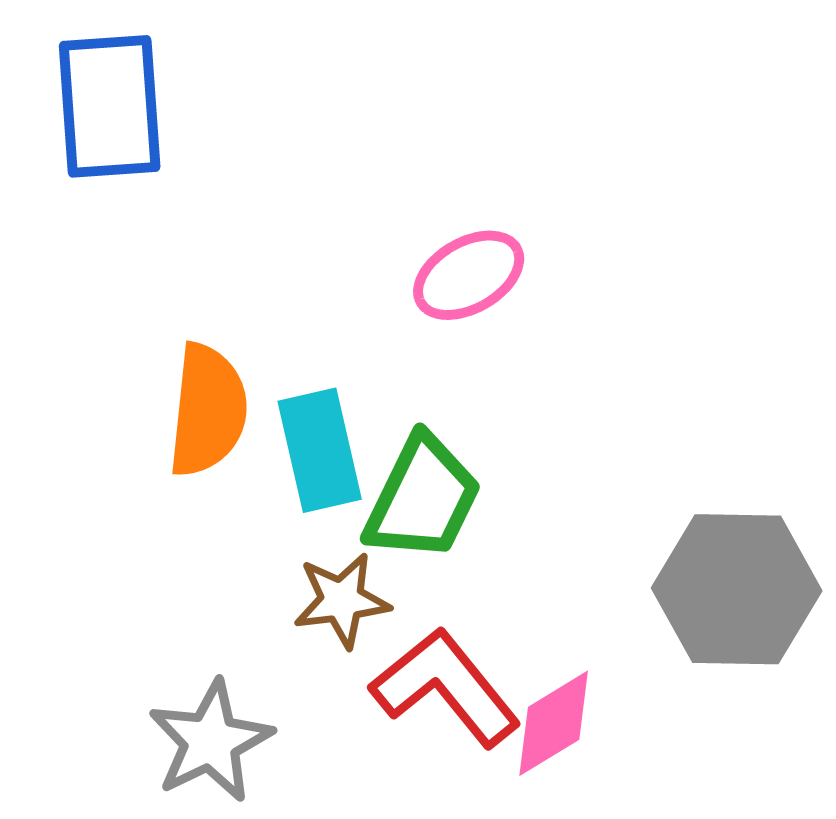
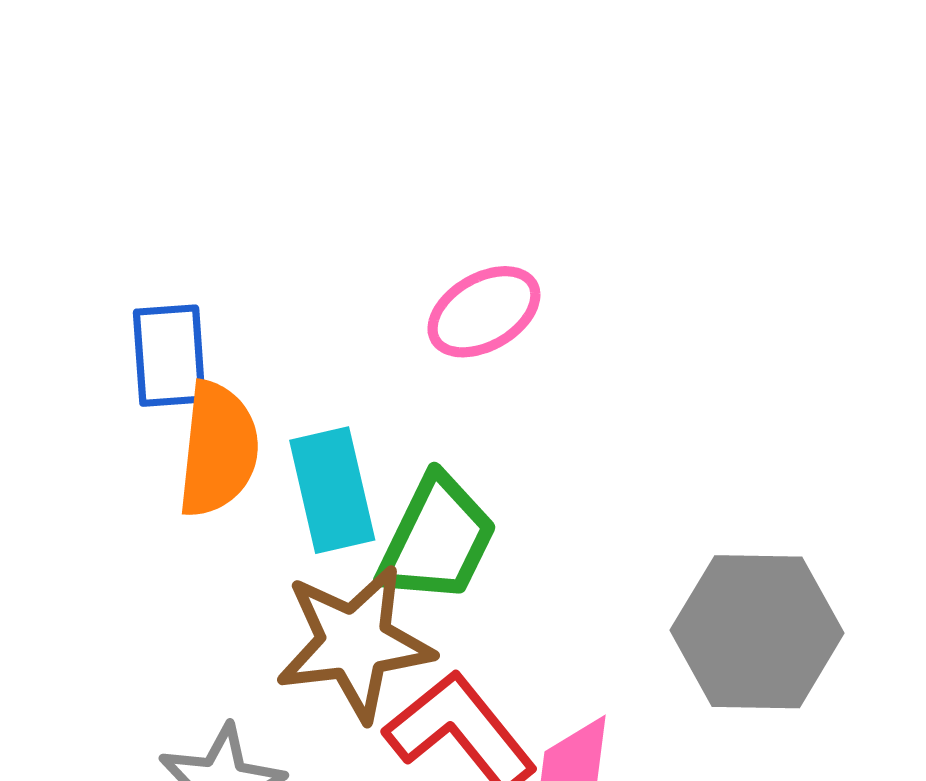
blue rectangle: (110, 106) -> (169, 356), moved, size x0.7
brown star: (342, 600) -> (355, 643), size x1.6

